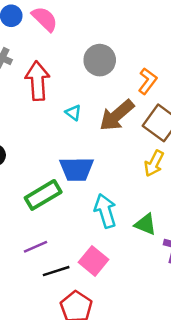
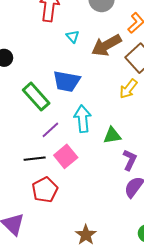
green rectangle: (43, 195) -> (36, 97), turned 68
green triangle: (145, 224) -> (112, 135), turned -42
purple line: (36, 247) -> (50, 130), moved, turned -30

